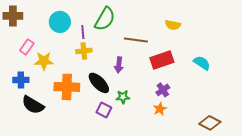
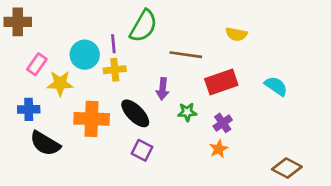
cyan circle: (60, 22) -> (85, 55), moved
green star: (123, 97) -> (187, 112), moved

